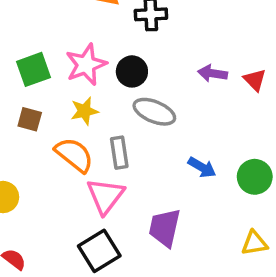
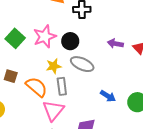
green square: (33, 69) -> (15, 38), turned -30
yellow star: (84, 111) -> (54, 66), moved
brown square: (30, 119) -> (11, 76), moved

